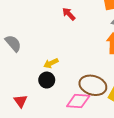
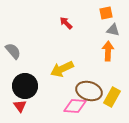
yellow arrow: (51, 63) -> (62, 69), moved, size x1.6
black circle: (47, 80) -> (25, 86), moved, size x1.6

